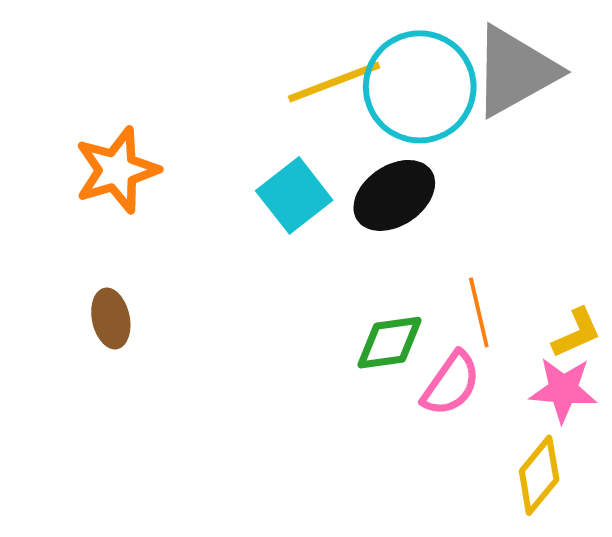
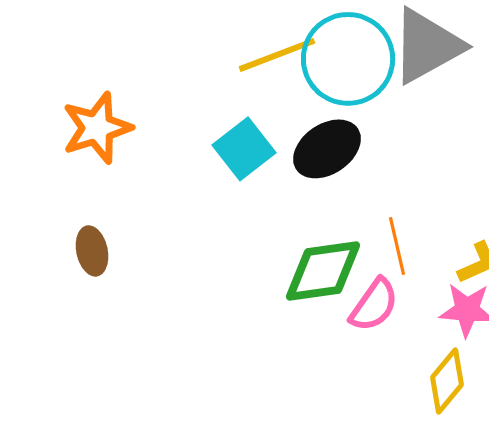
green diamond: (389, 343) -> (323, 271), size x1.4

